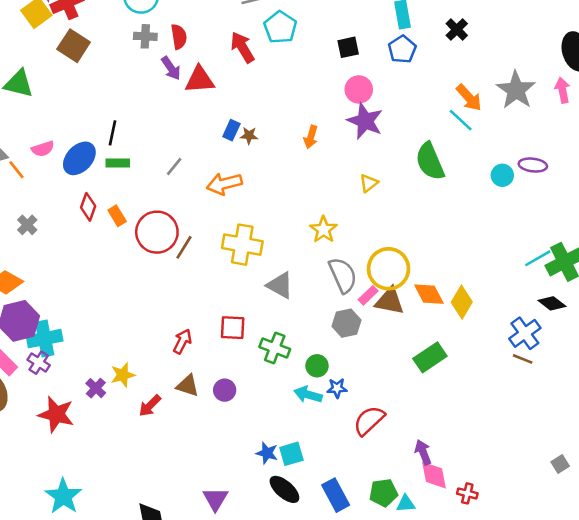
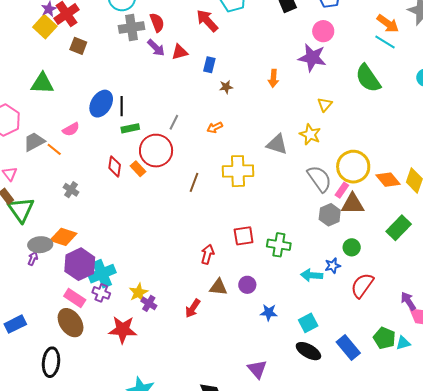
gray cross: (145, 36) -> (131, 28), size x1.4
brown square: (74, 46) -> (78, 46), size x0.7
red triangle: (200, 80) -> (180, 52), size x0.7
pink circle: (359, 89) -> (323, 31), moved
blue rectangle: (231, 130) -> (209, 65), moved
blue ellipse: (79, 158) -> (101, 104), moved
orange arrow: (224, 184) -> (215, 127), size x0.6
yellow star: (324, 230) -> (310, 134), moved
red circle: (157, 232) -> (156, 151), moved
gray triangle: (280, 285) -> (277, 144), moved
brown triangle: (390, 301) -> (353, 204), moved
green circle: (317, 366) -> (352, 247), moved
yellow star: (123, 375) -> (138, 293), moved
blue star: (267, 453) -> (269, 312), moved
green pentagon: (384, 493) -> (384, 338), turned -30

